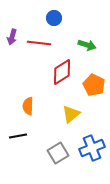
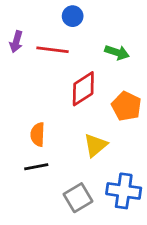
black line: (18, 136) -> (36, 167), moved
blue cross: (92, 148) -> (124, 191), turned 30

